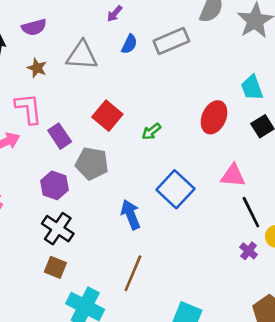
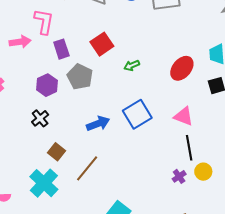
blue arrow: (131, 215) -> (98, 124), turned 75
black cross: (58, 229) -> (40, 118), size x0.7
brown square: (55, 267) -> (57, 152), moved

